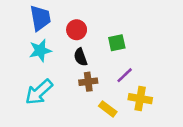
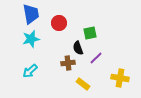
black semicircle: (80, 57) -> (78, 48), moved
cyan arrow: (39, 92) -> (30, 71), size x0.7
yellow cross: (140, 99) -> (120, 78), moved

